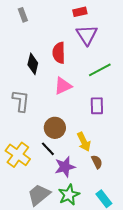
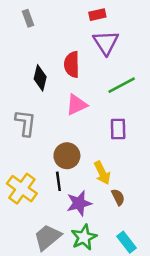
black line: (48, 149) -> (58, 181), turned 35

